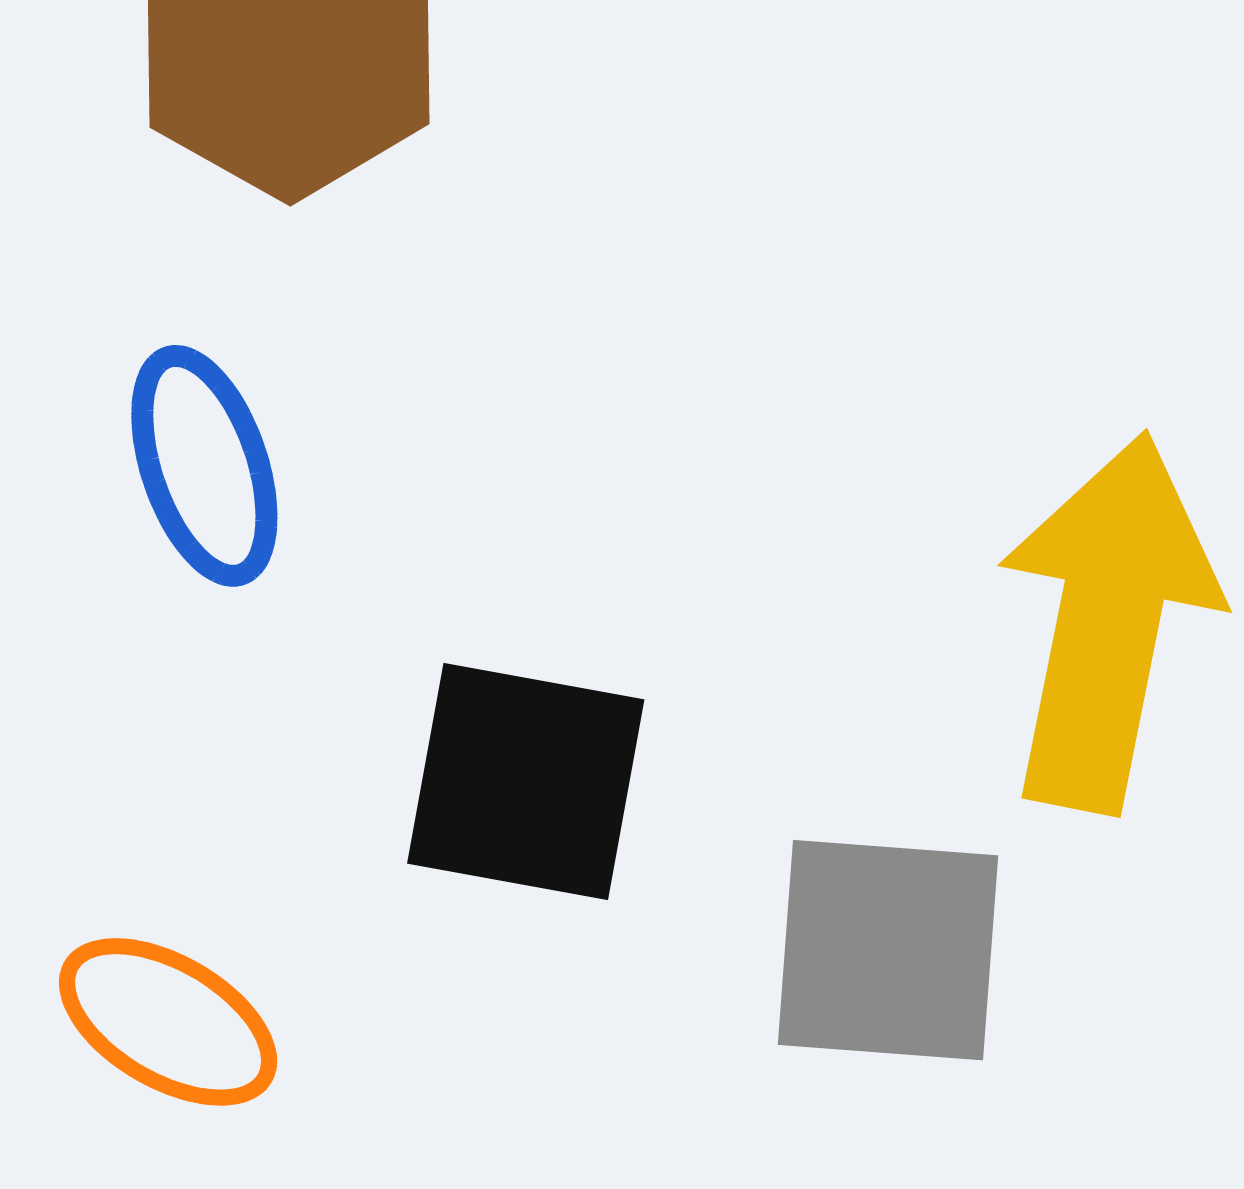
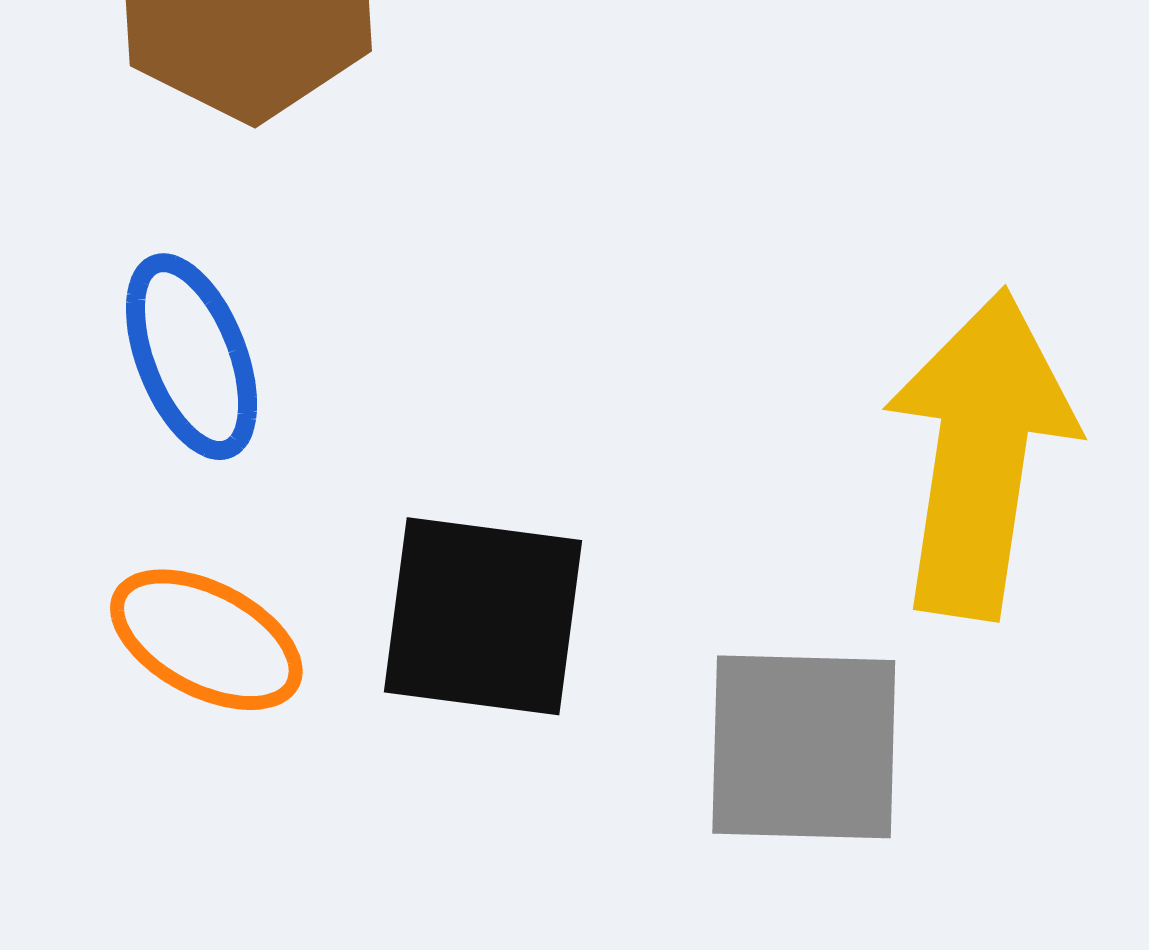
orange ellipse: (168, 1022) -> (206, 640), moved

